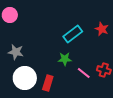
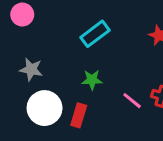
cyan rectangle: (73, 34) -> (95, 34), moved
green star: (65, 59) -> (92, 80), moved

